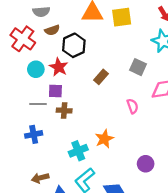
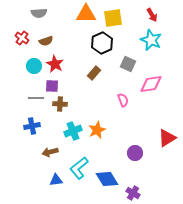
brown semicircle: (52, 30) -> (46, 41), moved
red cross: (23, 39) -> (22, 38), size x0.6
black hexagon: (74, 45) -> (102, 43), moved
cyan cross: (78, 151) -> (73, 131), moved
brown arrow: (40, 178) -> (50, 152), moved

